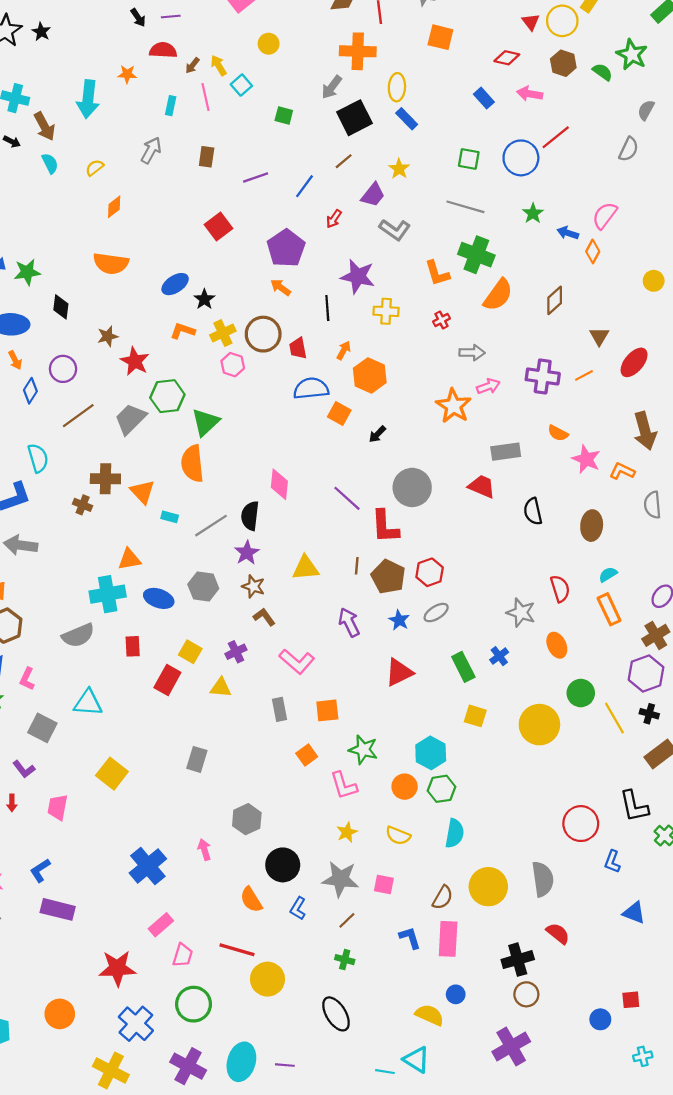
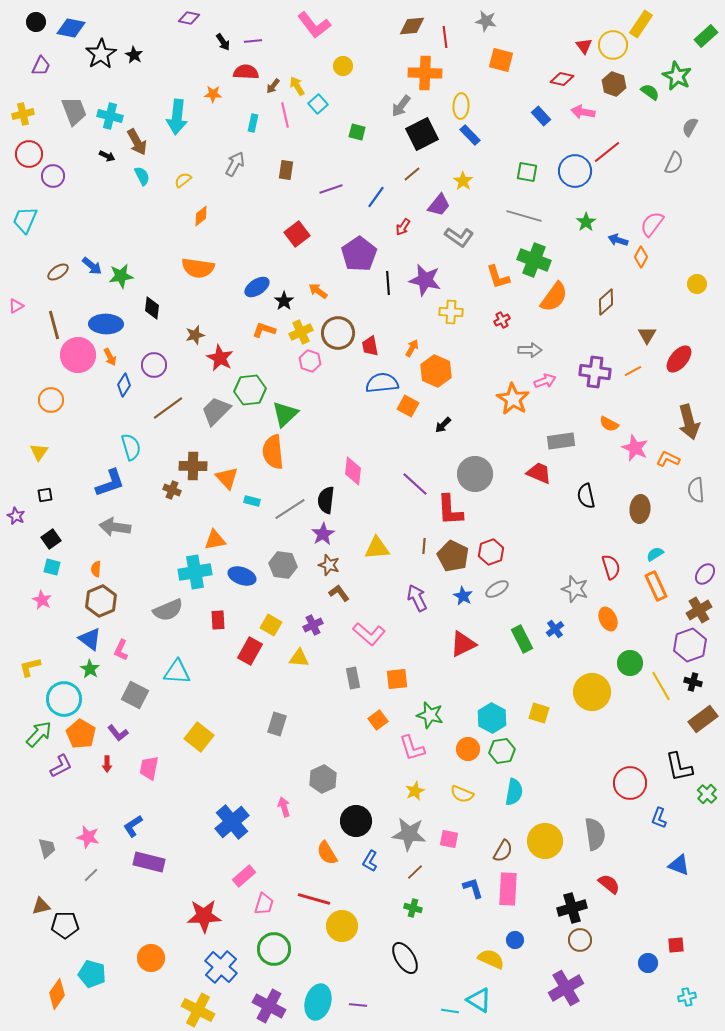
orange arrow: (281, 287) -> (318, 291), moved
black line: (327, 308) -> (388, 283), moved
yellow square: (475, 716) -> (539, 713), moved

